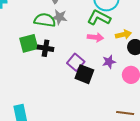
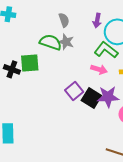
black cross: (46, 48) -> (12, 69), moved
purple star: (109, 62) -> (108, 97), size x1.5
black square: (84, 74) -> (91, 98), moved

